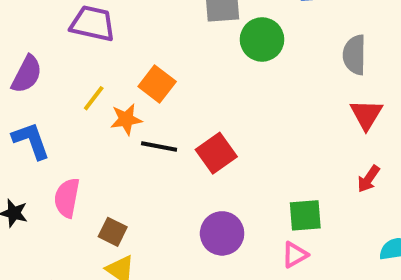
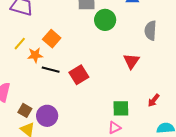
red triangle: (366, 114) -> (131, 61), moved
red arrow: (368, 179) -> (154, 100), moved
purple circle: (222, 233) -> (47, 116), moved

